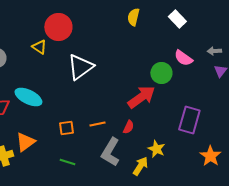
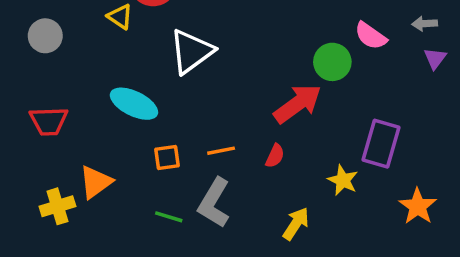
cyan ellipse: (28, 97) -> (134, 104), moved
yellow star: (156, 149) -> (343, 180), moved
gray L-shape: (110, 152) -> (214, 203), moved

